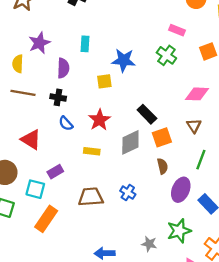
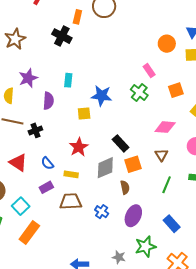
pink rectangle: (177, 30) -> (149, 71), turned 32
black cross: (58, 97) -> (35, 130), moved, turned -32
blue semicircle: (66, 123) -> (47, 163), moved
brown semicircle: (162, 166) -> (125, 187), moved
purple rectangle: (55, 172) -> (46, 187), moved
cyan square: (35, 189) -> (21, 206), turned 30
purple ellipse: (181, 190) -> (133, 216), moved
brown trapezoid: (91, 197) -> (71, 202), moved

